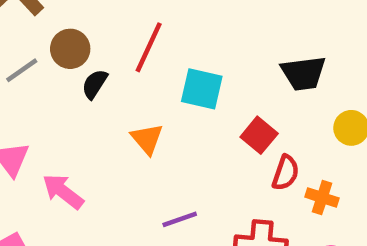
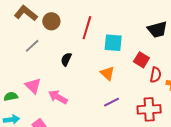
brown circle: (70, 49) -> (51, 21), moved
black semicircle: (95, 84) -> (66, 59), moved
orange triangle: (147, 139) -> (107, 73), moved

